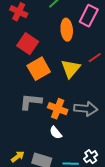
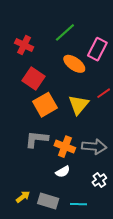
orange ellipse: (67, 30) -> (74, 64), turned -50
white semicircle: (56, 133) -> (63, 172), turned -80
white cross: (91, 157) -> (99, 180), moved

